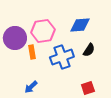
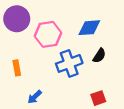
purple circle: (15, 38) -> (17, 19), moved
orange rectangle: (32, 52) -> (17, 68), moved

